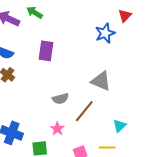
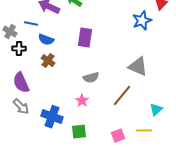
gray semicircle: (60, 99) -> (91, 78), moved
pink star: (57, 129) -> (82, 101), moved

